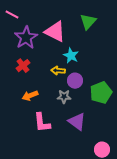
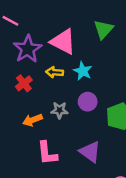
yellow arrow: (58, 71) -> (55, 72), moved
gray star: (64, 97) -> (59, 110), moved

